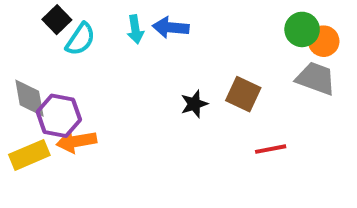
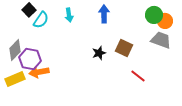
blue arrow: (171, 27) -> (104, 14), moved, turned 84
gray diamond: (29, 98) -> (15, 50), turned 55
red line: (271, 149) -> (138, 76), turned 49

